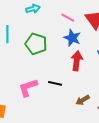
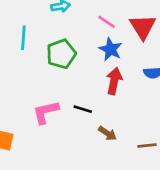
green pentagon: (36, 44) -> (61, 54), turned 30
brown arrow: (83, 100) -> (107, 133), moved, turned -120

